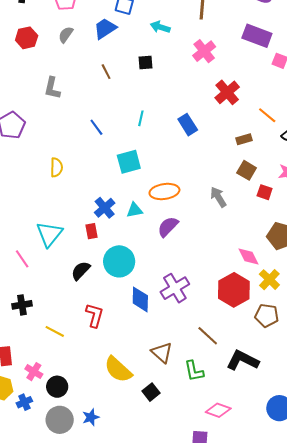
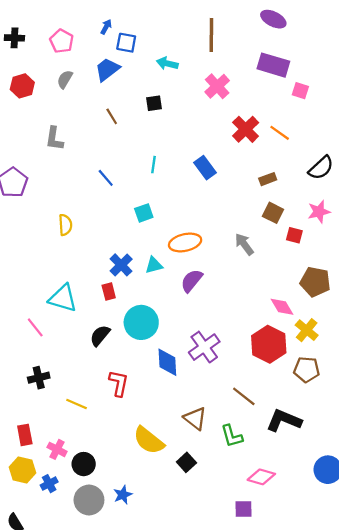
orange line: (267, 115) -> (280, 133), moved
cyan square: (129, 162) -> (144, 213), size x0.7
cyan triangle: (49, 234) -> (63, 298), turned -48

